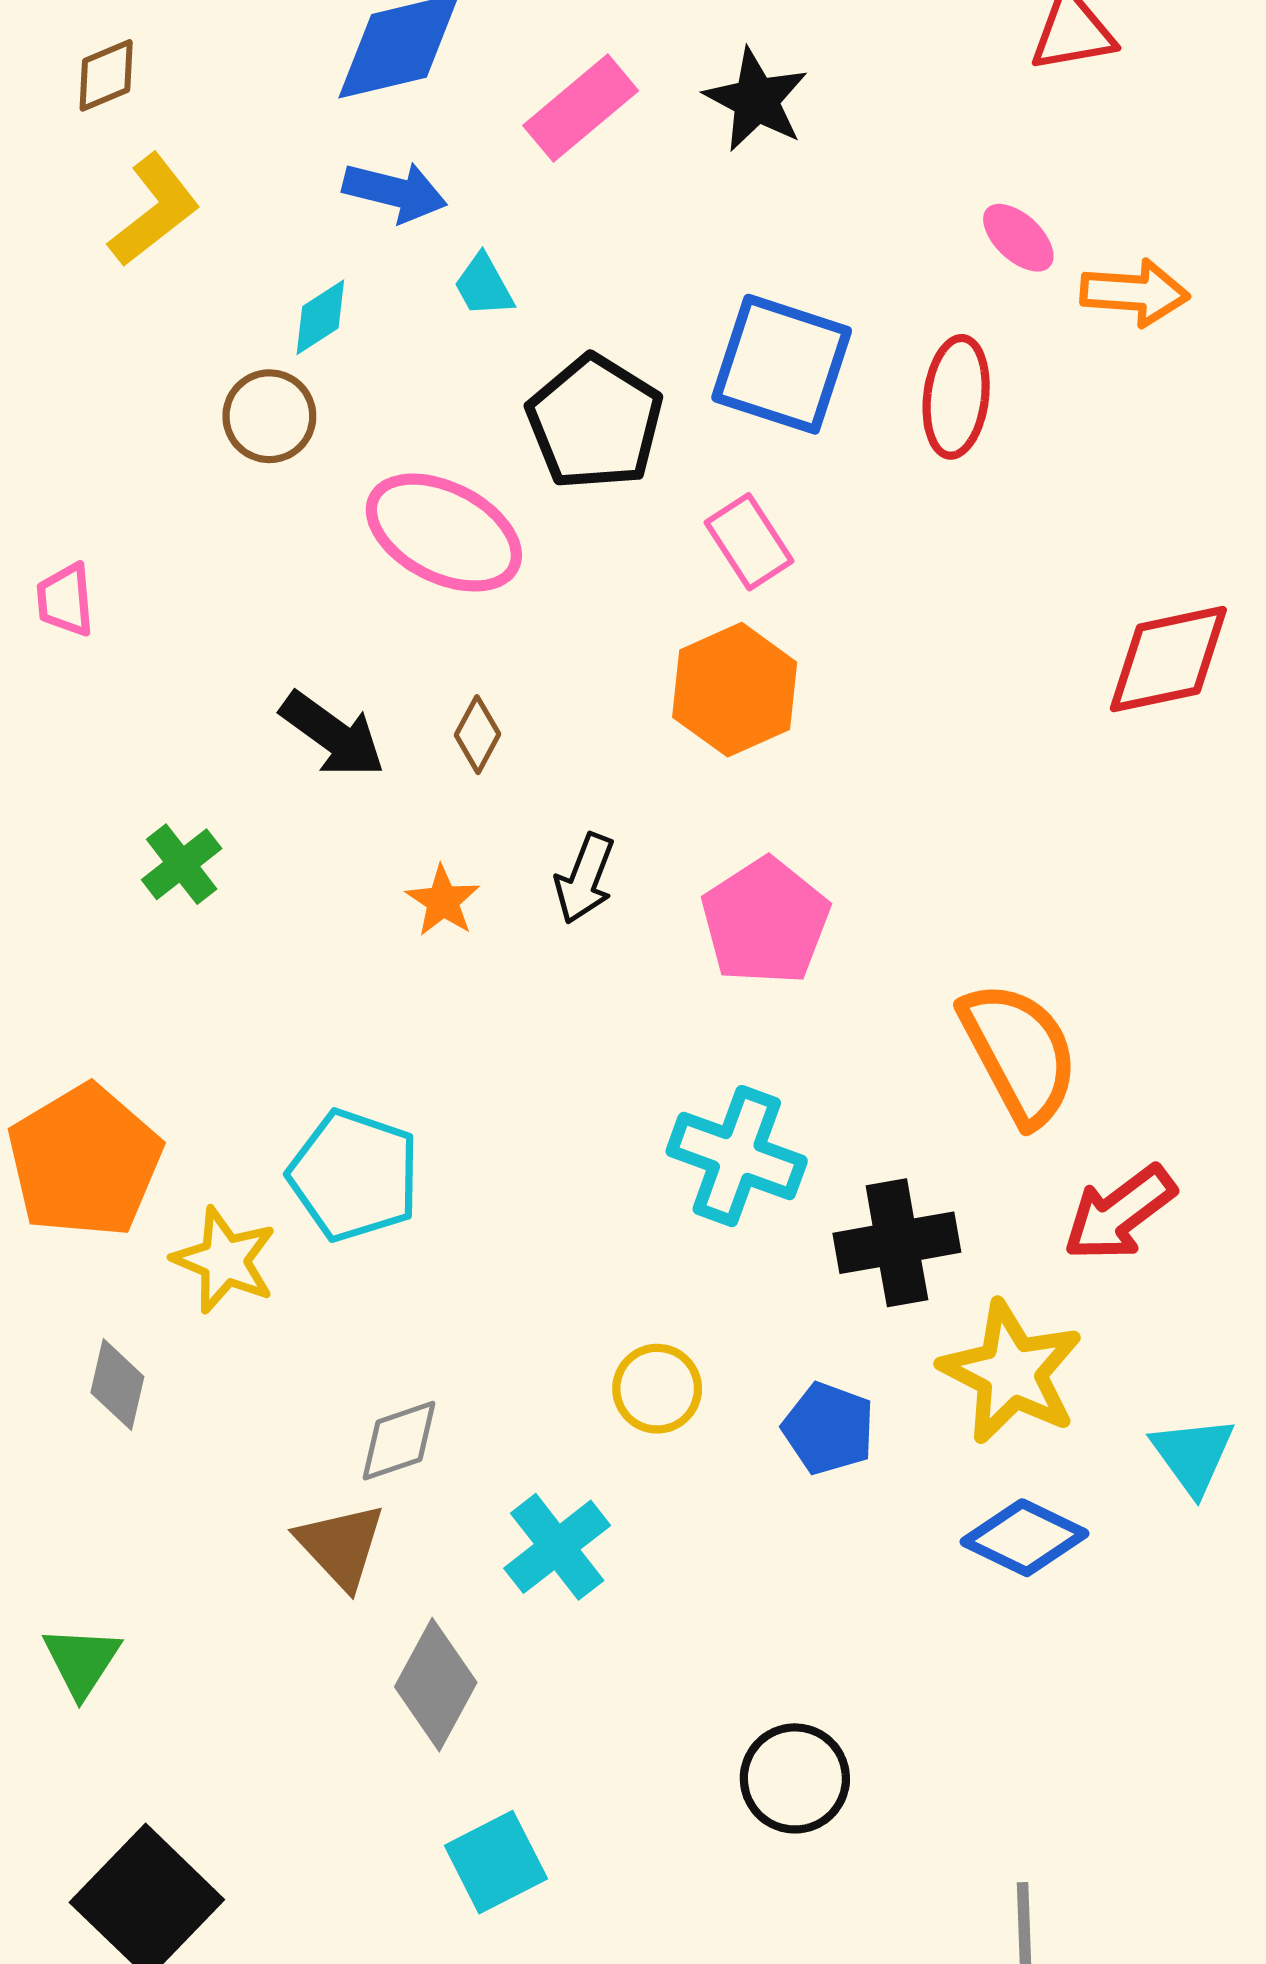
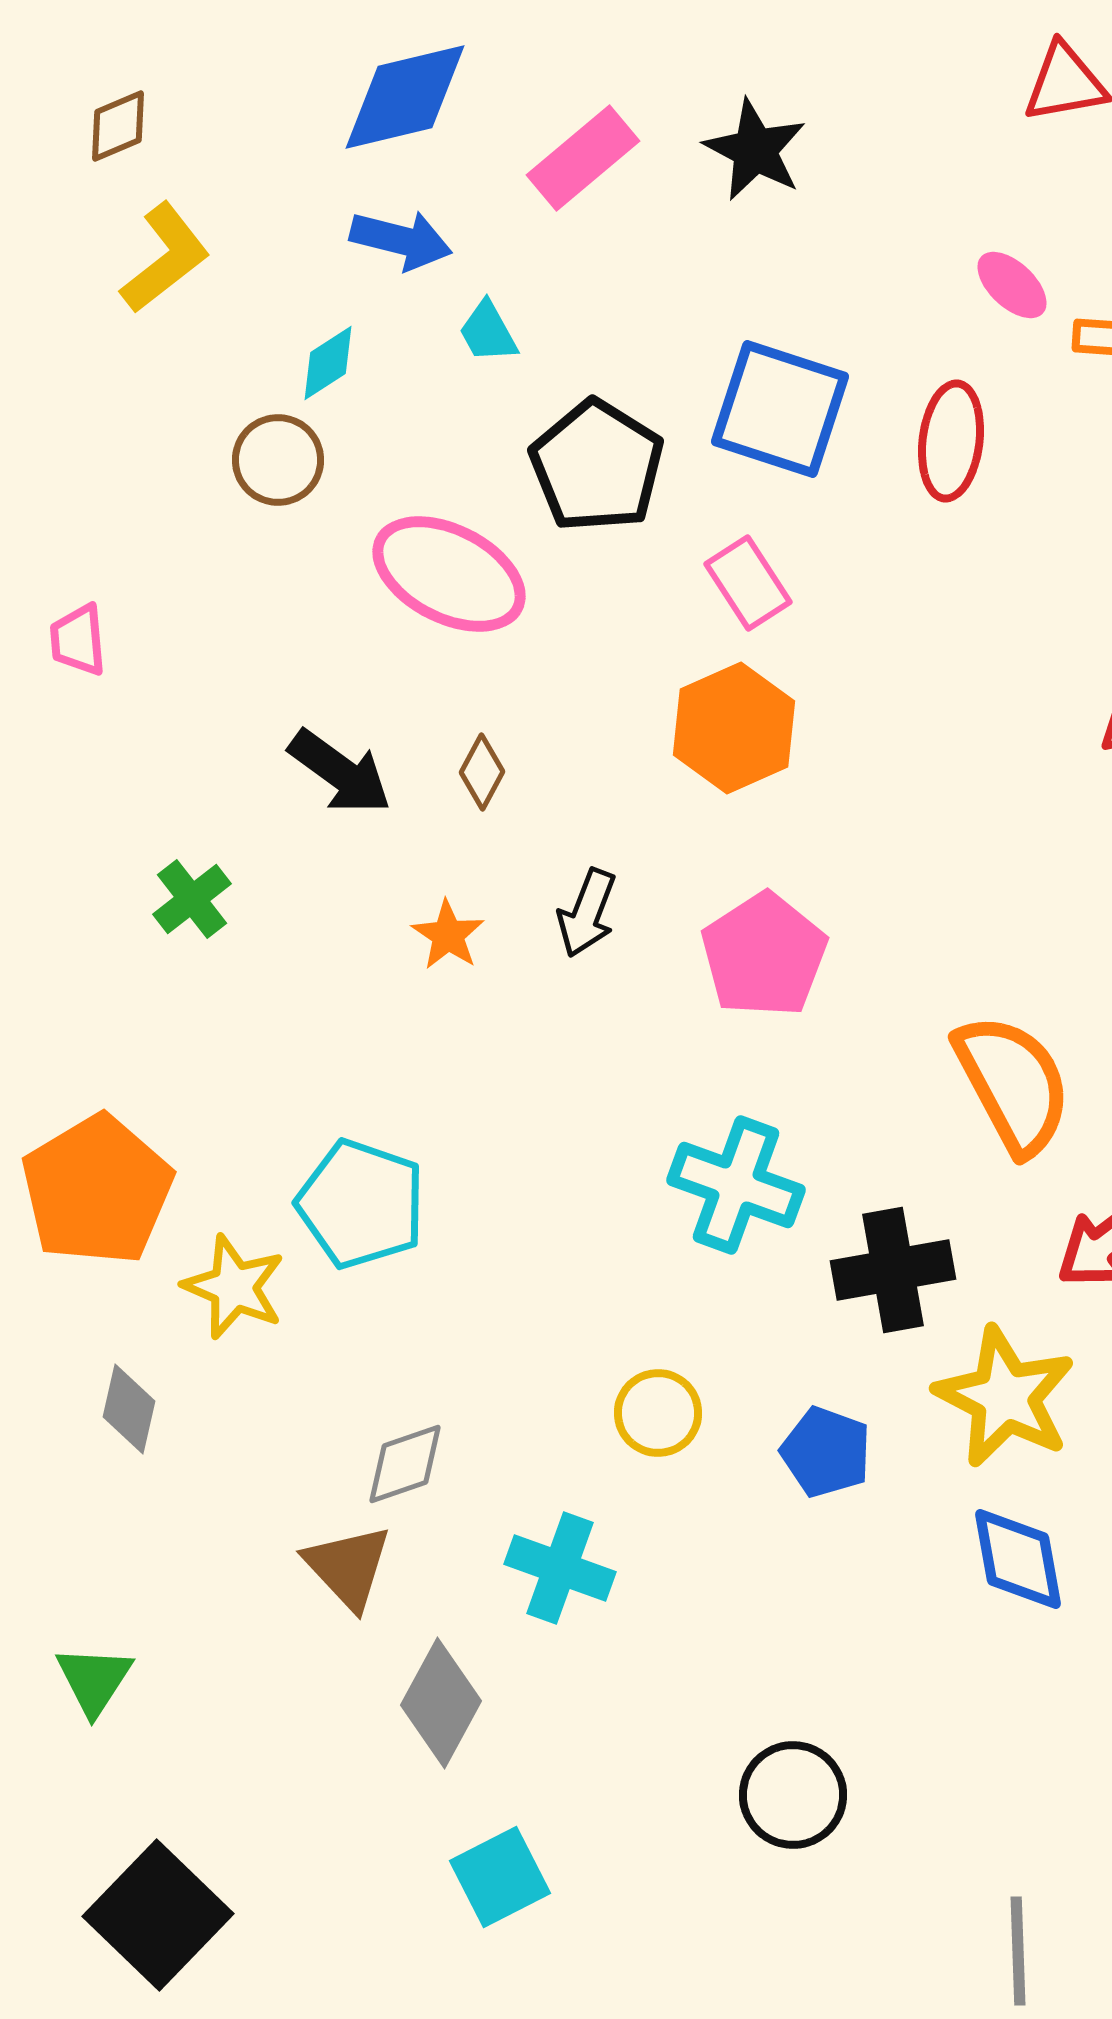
blue diamond: (1024, 1538) -> (1018, 1559), turned 54
cyan cross: (557, 1547) -> (560, 1568), turned -32

